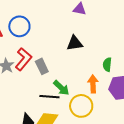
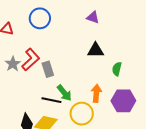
blue circle: (19, 26) -> (40, 18), moved
black triangle: (75, 43) -> (96, 50), moved
green semicircle: (107, 65) -> (117, 69), moved

